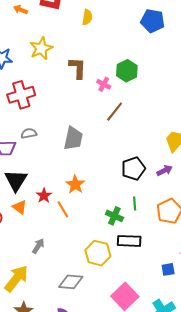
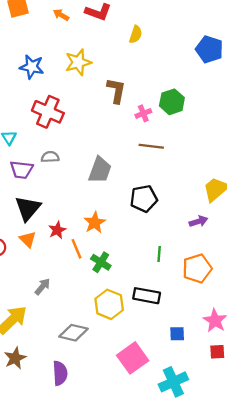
pink cross: (104, 84) -> (143, 113), turned 32
red cross: (21, 95) -> (48, 112), turned 32
brown line: (115, 112) -> (151, 146), turned 50
black pentagon: (133, 169) -> (144, 199), moved
green cross: (114, 216) -> (101, 262), moved
blue square: (168, 269) -> (177, 334), moved

